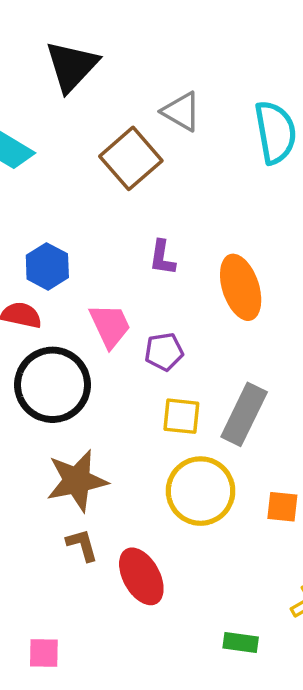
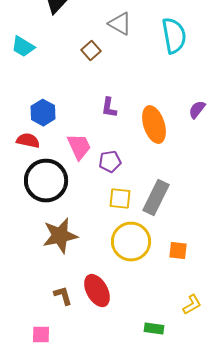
brown square: (131, 158) -> (91, 51), size x0.6
brown L-shape: (82, 545) -> (63, 296), moved

